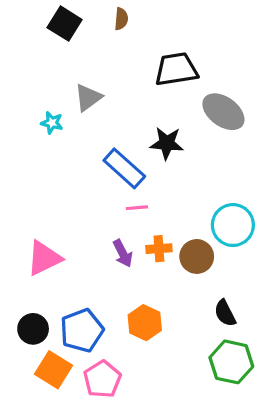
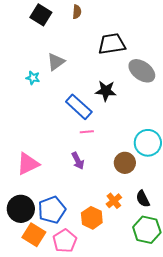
orange cross: (159, 249) -> (114, 201), moved, turned -35
orange hexagon: (145, 323) -> (92, 218), moved
black circle: (33, 329) -> (21, 209), size x1.4

